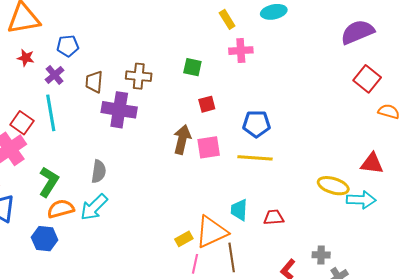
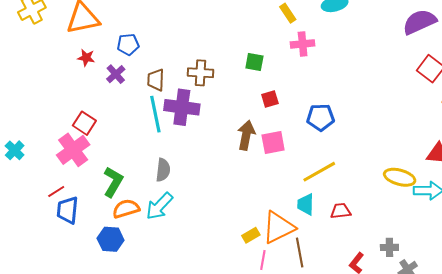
cyan line: (51, 113) -> (155, 114), moved
yellow line: (255, 158) -> (319, 172), moved, turned -32

